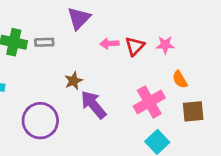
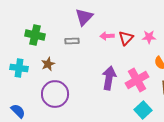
gray rectangle: (44, 42) -> (72, 41), moved
brown star: (74, 81) -> (48, 64), moved
purple arrow: (93, 105) -> (109, 78), moved, turned 50

